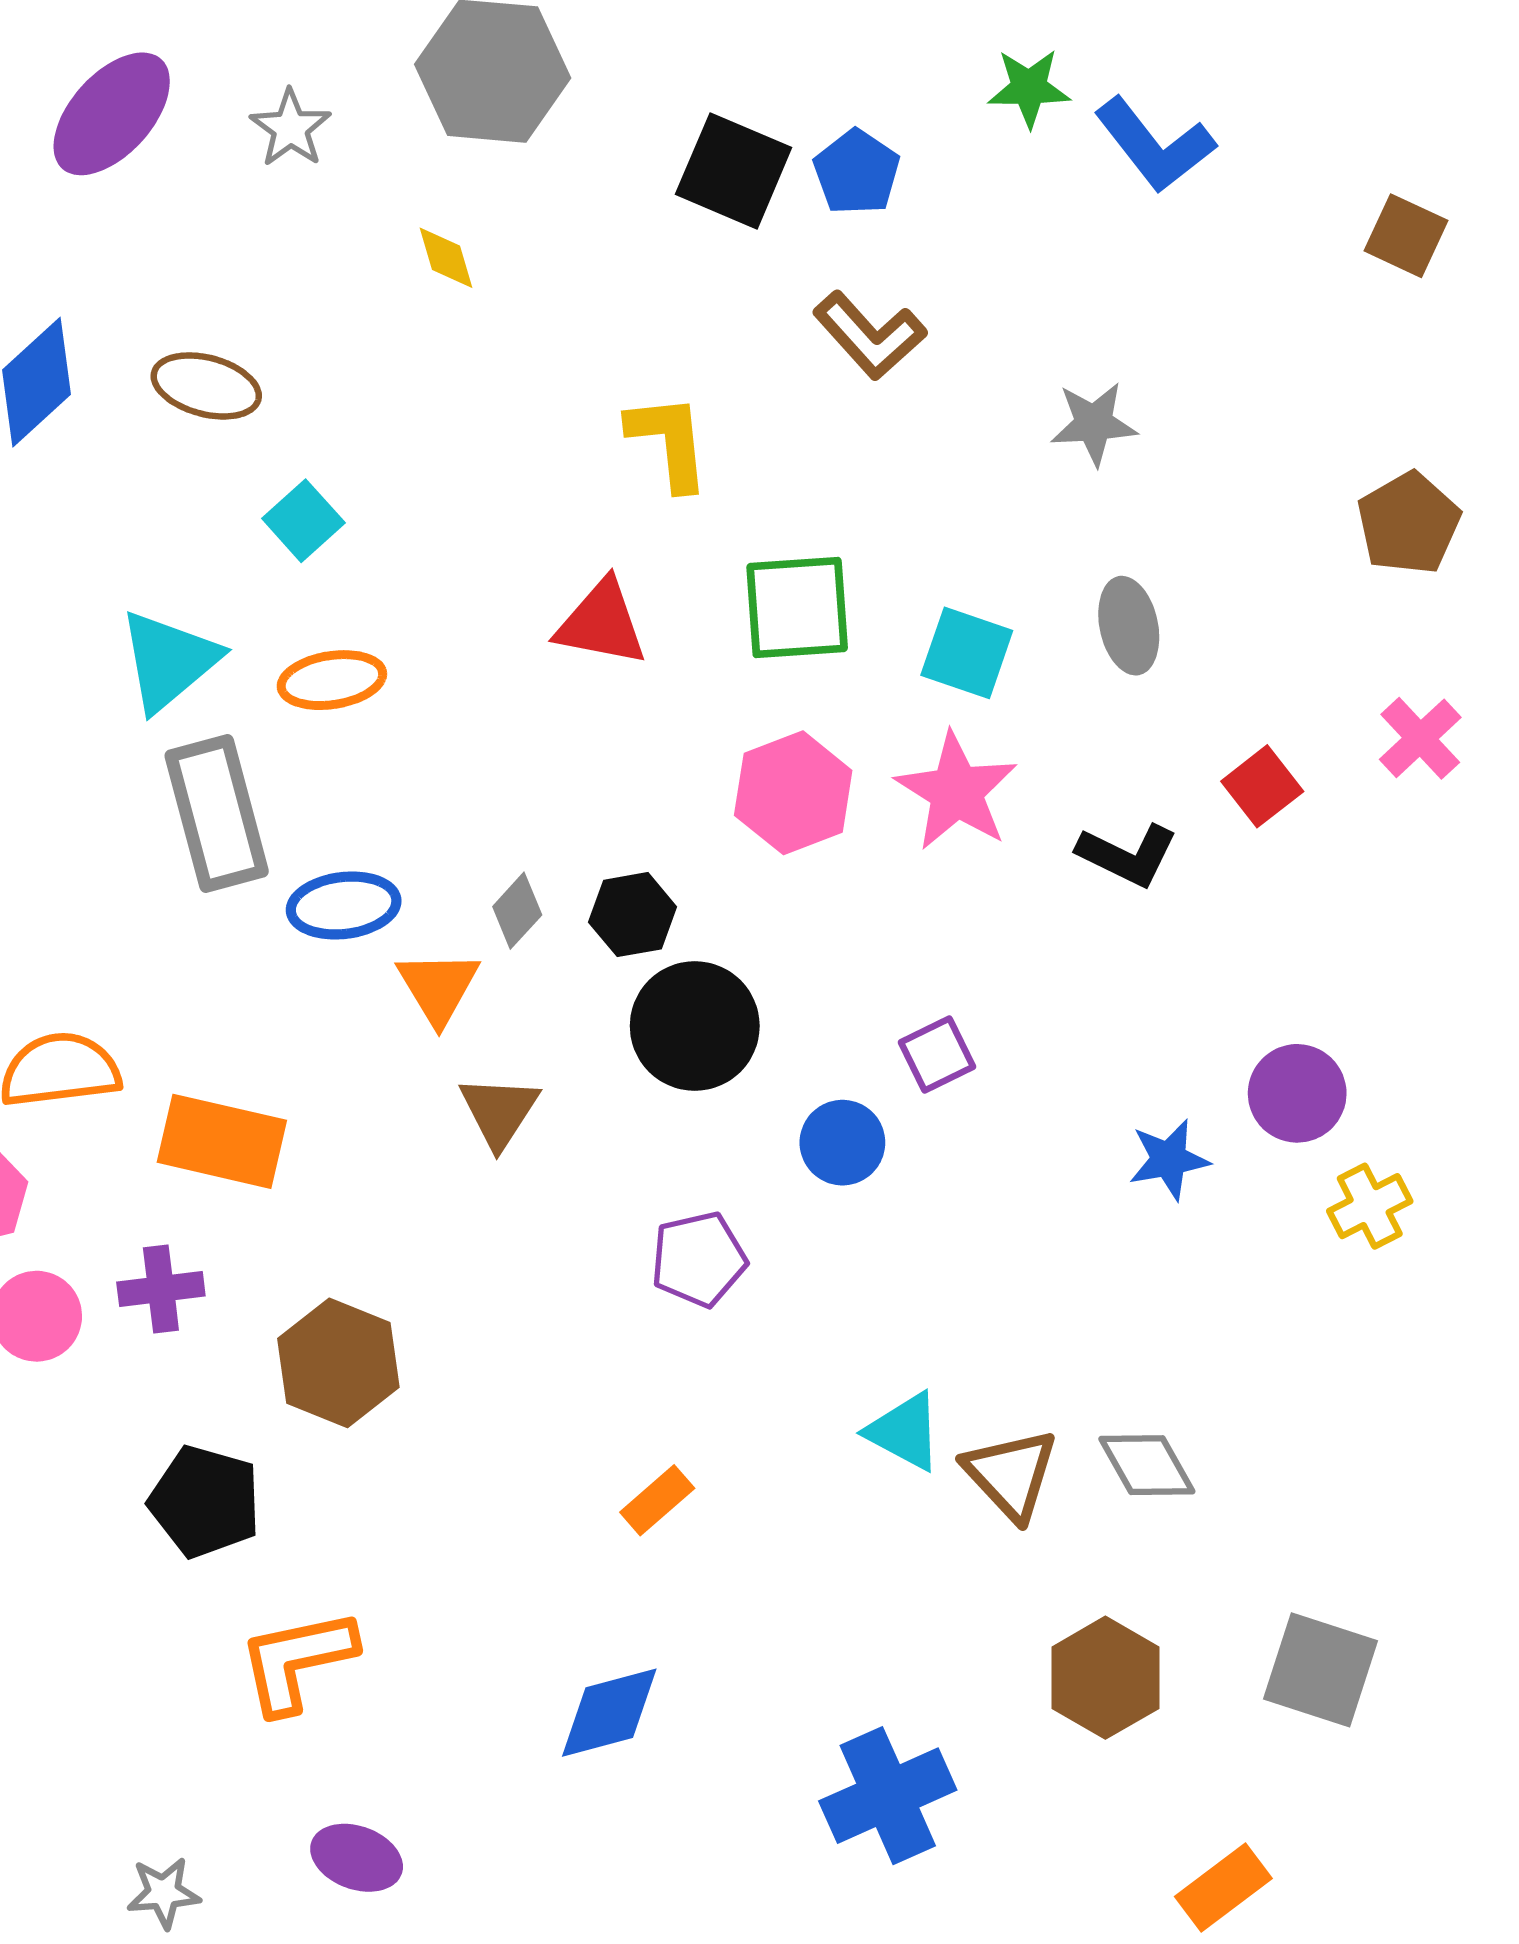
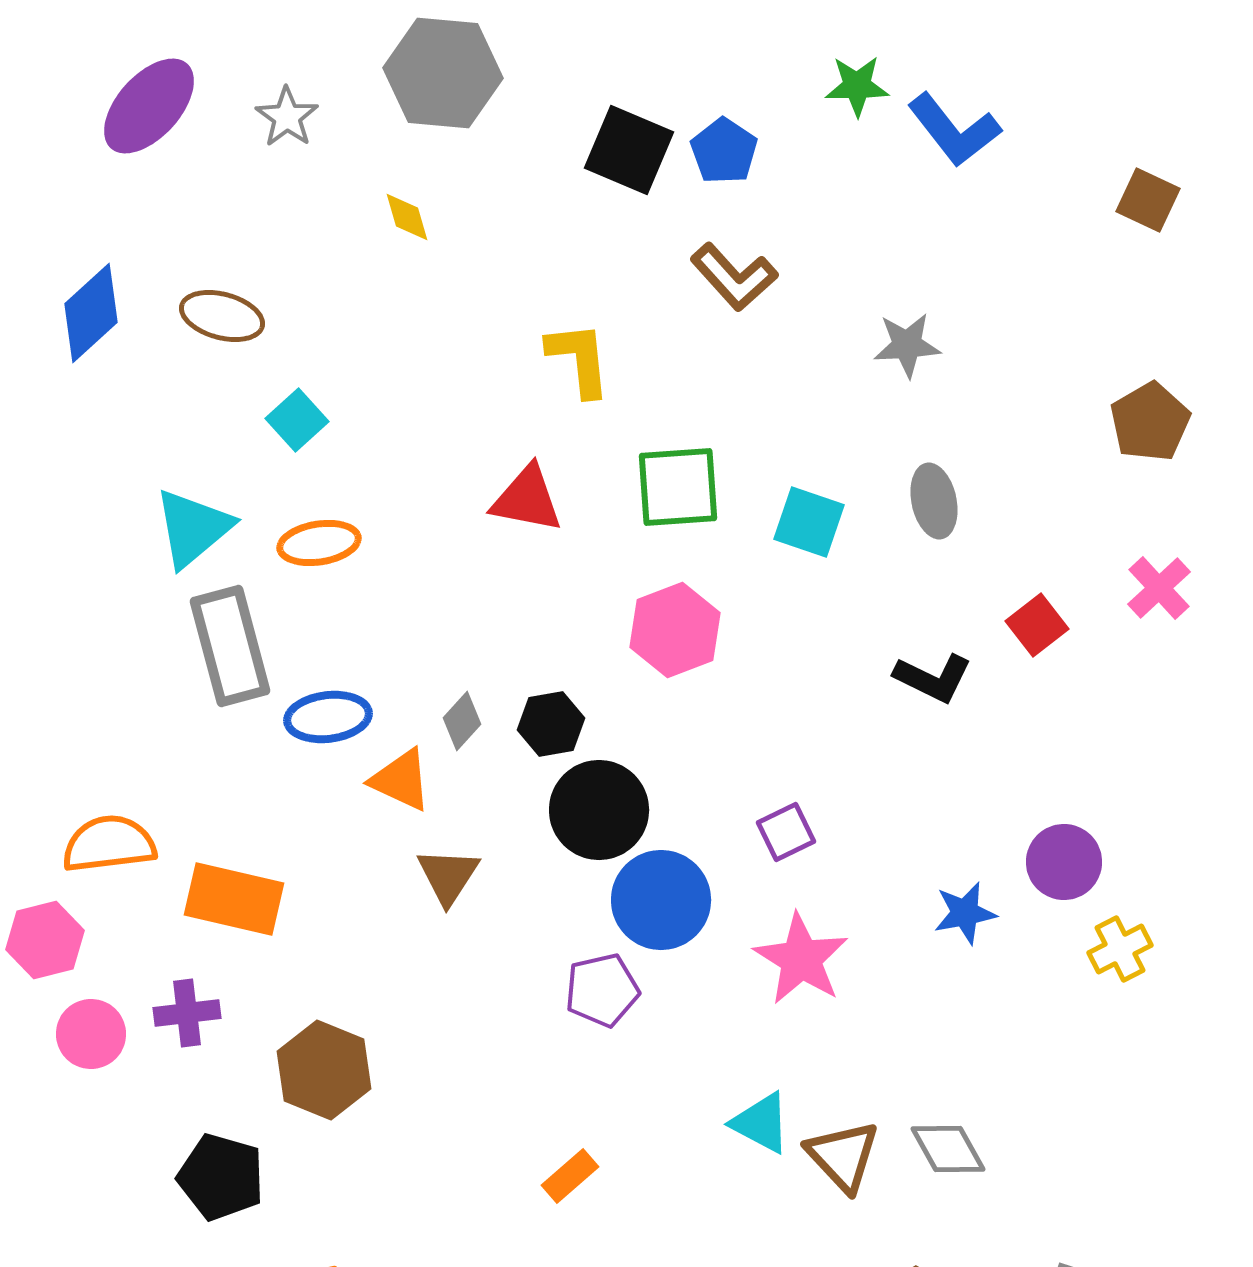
pink star: (956, 791) -> (801, 959), moved
orange triangle: (438, 987) -> (401, 780), turned -34
blue circle: (842, 1143) -> (661, 900), moved, size x1.5

